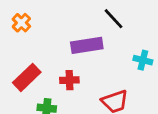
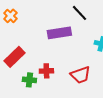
red cross: (69, 80) -> (46, 71), moved

